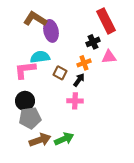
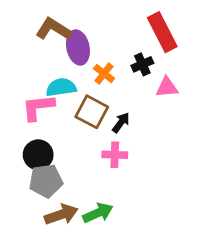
orange cross: (84, 63) -> (104, 74), moved, turned -32
brown square: (60, 73) -> (92, 112), size x1.5

